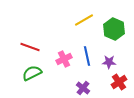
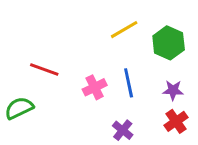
purple star: (109, 62) -> (173, 90), moved
green semicircle: (32, 73) -> (19, 108), moved

